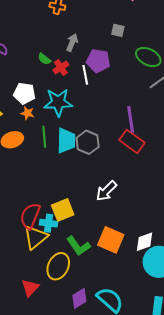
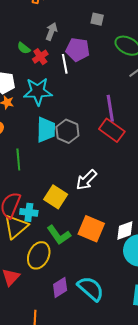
green line: (44, 137) -> (18, 159), moved
yellow square: (63, 210) -> (56, 197), moved, turned -35

